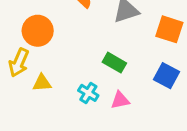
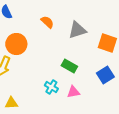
blue square: (167, 76) -> (105, 75), turned 30
yellow triangle: (42, 83) -> (11, 103), moved

